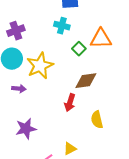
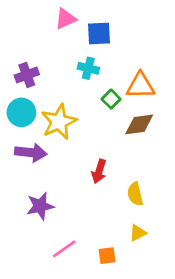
brown diamond: (86, 81) -> (139, 124), moved
purple arrow: (19, 89) -> (31, 153), size x1.6
yellow triangle: (70, 149) -> (138, 233), moved

